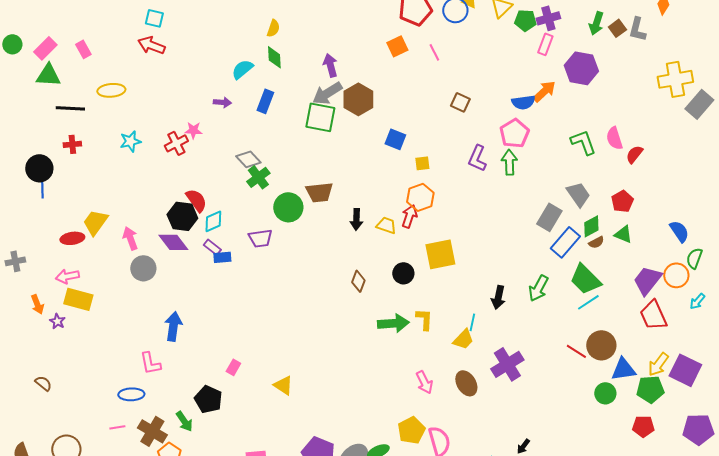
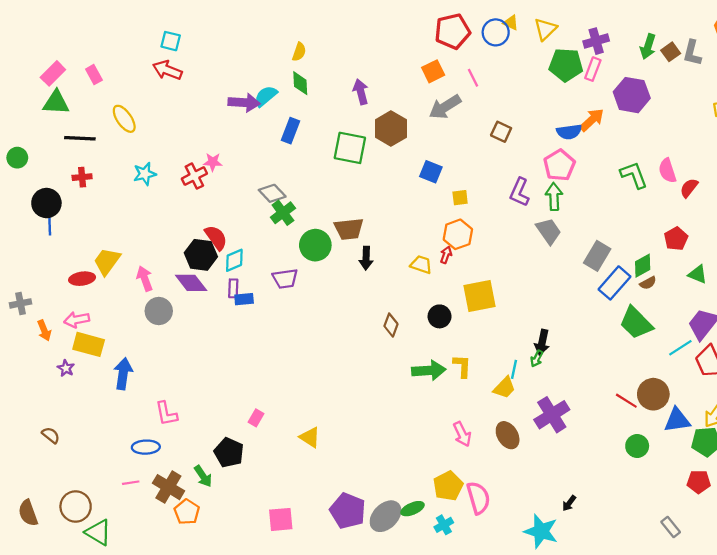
green pentagon: (525, 20) -> (566, 65), moved, size x1.4
green circle: (12, 44) -> (17, 158), moved
yellow ellipse: (111, 90) -> (124, 119), turned 60
gray arrow: (327, 93) -> (445, 107), moved
purple arrow: (222, 102) -> (244, 103), moved, size x1.6
gray trapezoid: (578, 194) -> (549, 231), moved
red arrow: (409, 216) -> (446, 255), size x0.7
black arrow: (356, 219) -> (366, 258), moved
green triangle: (623, 234) -> (698, 274), moved
purple rectangle: (212, 247) -> (233, 288), turned 54
green arrow: (538, 288) -> (537, 359), moved, size x0.6
cyan line: (588, 302) -> (680, 348), moved
orange arrow: (37, 304) -> (44, 330), moved
blue arrow: (173, 326) -> (123, 374), moved
green circle: (605, 393) -> (637, 446), moved

